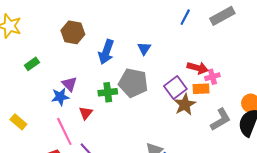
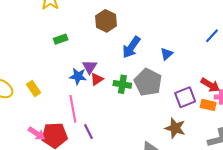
brown star: (185, 104) -> (175, 128), moved, turned 30
red triangle: (86, 113) -> (97, 79), moved

